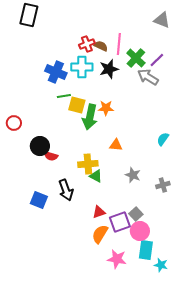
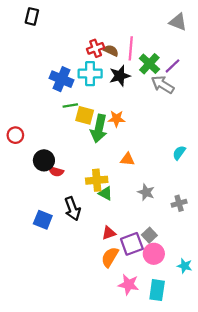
black rectangle: (29, 15) -> (32, 16), size x0.7
cyan rectangle: (146, 250) -> (157, 290), moved
cyan star: (161, 265) -> (185, 266), moved

